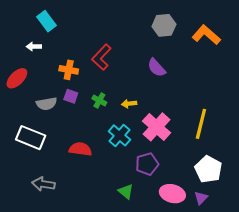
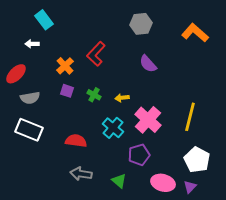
gray hexagon: (164, 25) -> (141, 24), moved
orange cross: (69, 70) -> (65, 66), turned 36
gray semicircle: (47, 104) -> (30, 98), moved
gray arrow: (43, 184) -> (81, 174), moved

